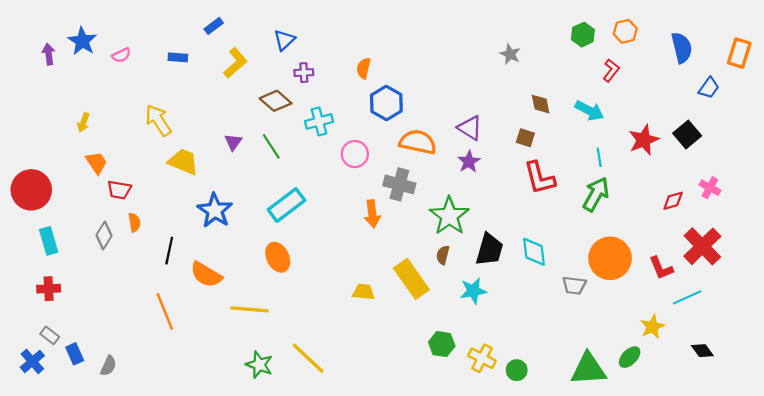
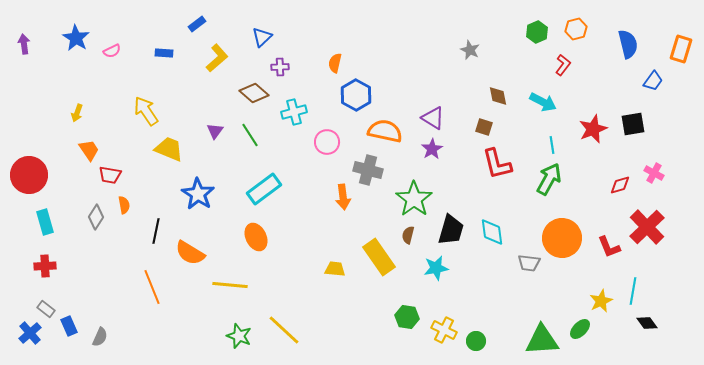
purple arrow: (49, 54) -> (24, 44), moved
black square: (687, 134) -> (633, 124), turned 30
cyan line: (687, 297) -> (633, 291), moved, turned -56

